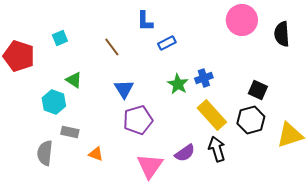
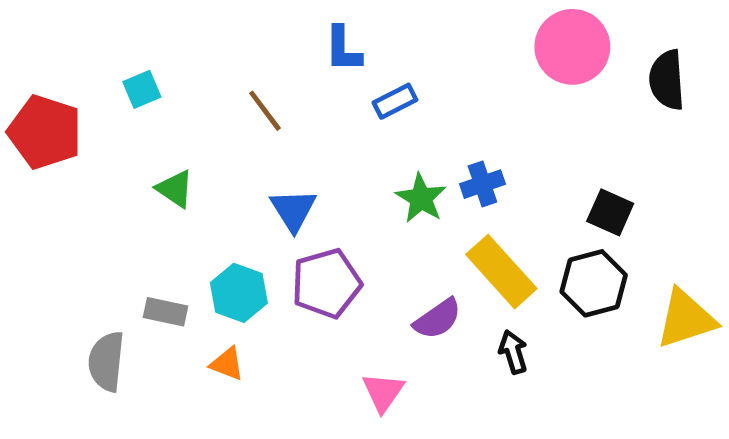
cyan hexagon: (54, 102) -> (239, 293), moved
black arrow: (217, 149) -> (513, 352), size x0.7
purple semicircle: (185, 153) -> (438, 319), moved
pink triangle: (150, 166) -> (383, 392), moved, size x0.7

